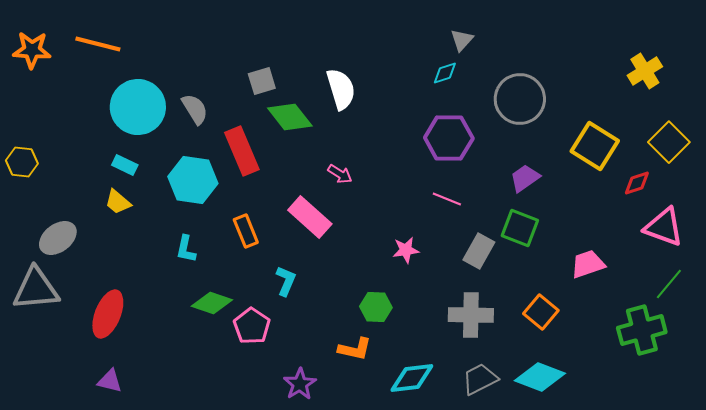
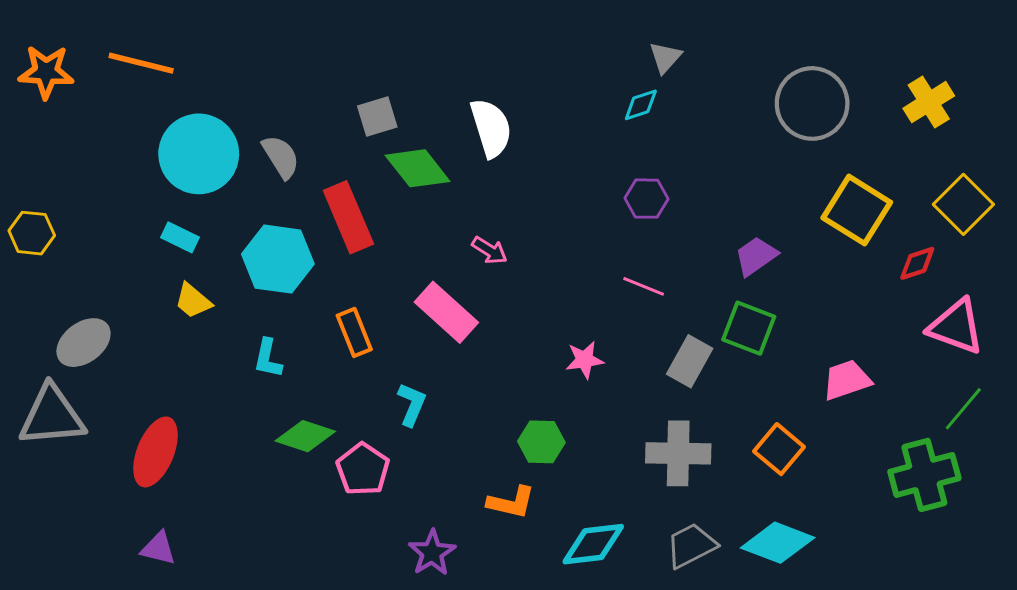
gray circle: (520, 99) -> (812, 103), moved
purple hexagon: (449, 138) -> (647, 199), size x0.6
yellow trapezoid: (118, 202) -> (193, 301), moved

